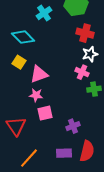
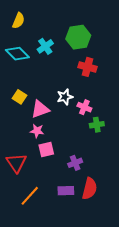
cyan diamond: (23, 37) -> (17, 54), moved
white star: (90, 54) -> (65, 97), moved

